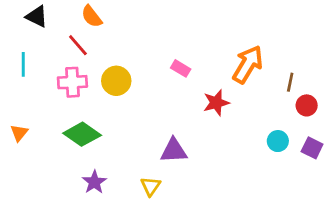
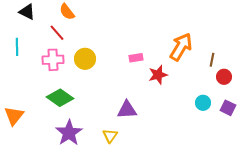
pink rectangle: (181, 68) -> (136, 58), moved, turned -40
orange triangle: (19, 133) -> (14, 116), moved, size x1.5
purple star: (94, 182) -> (69, 133), size x1.5

